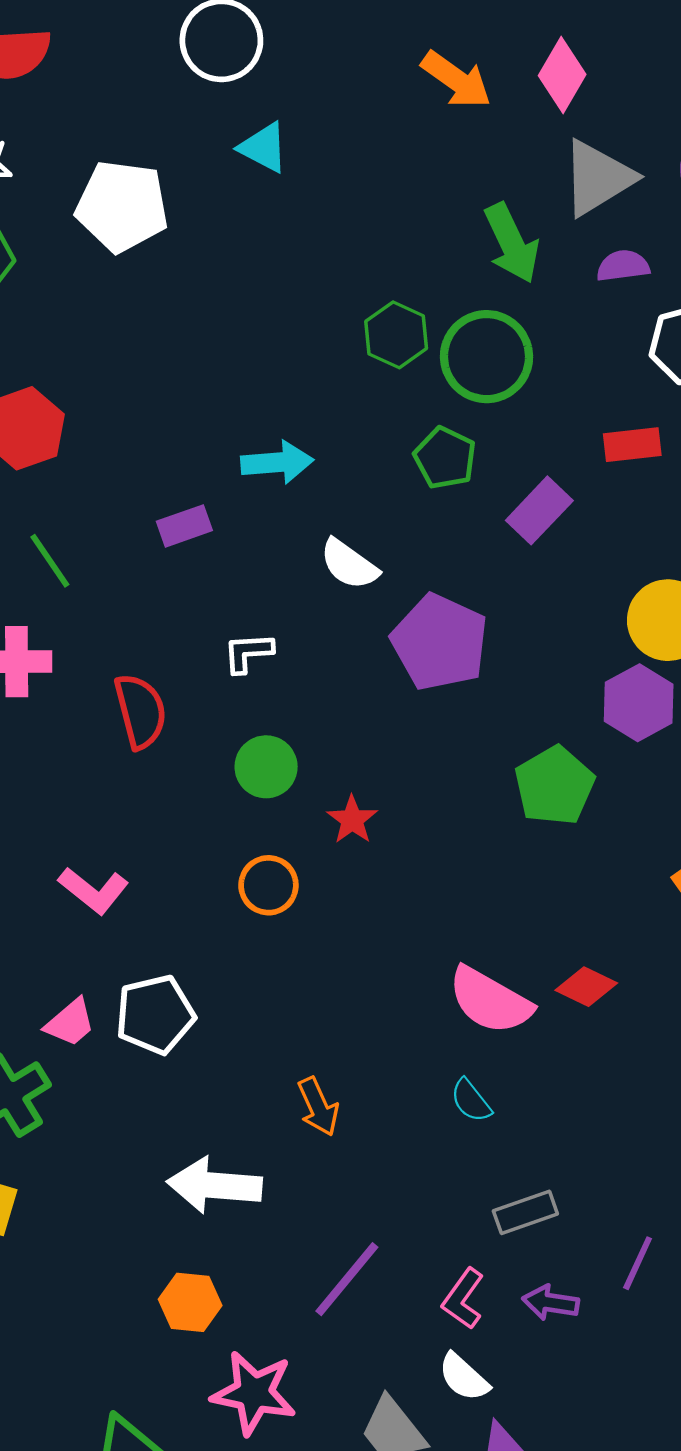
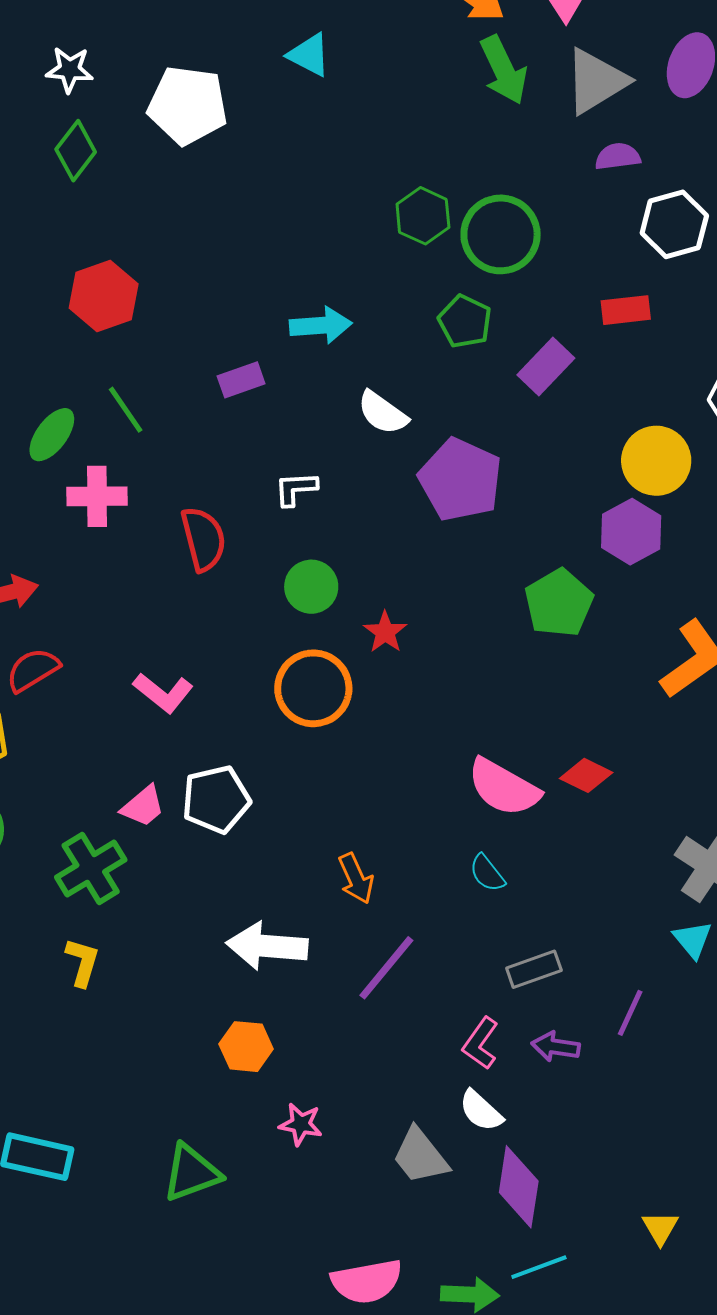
green arrow: (512, 243) -> (504, 70), moved
orange circle: (268, 885) -> (313, 688), size x1.5
purple line: (347, 1279) -> (386, 968), moved
pink star: (254, 1393) -> (301, 1124), size x0.6

